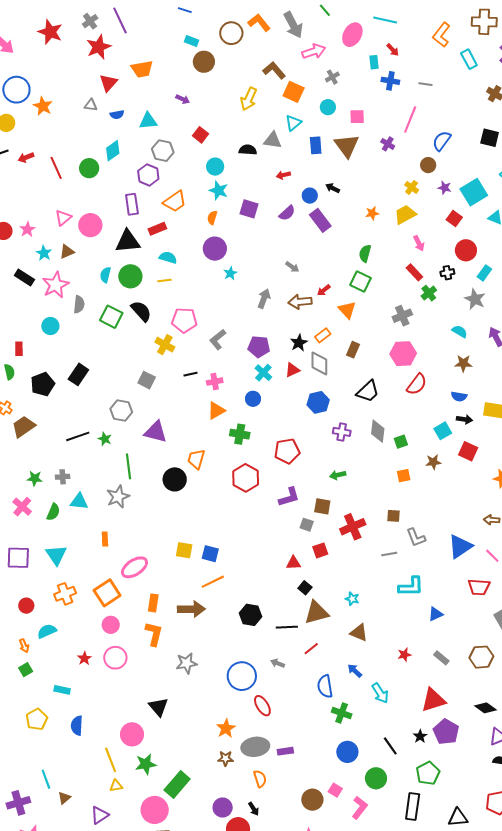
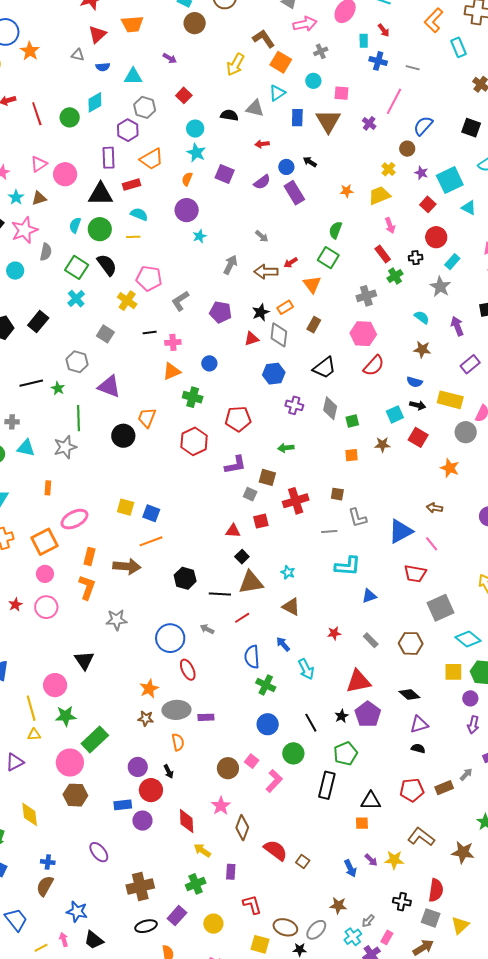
cyan cross: (263, 373) -> (76, 299), moved

